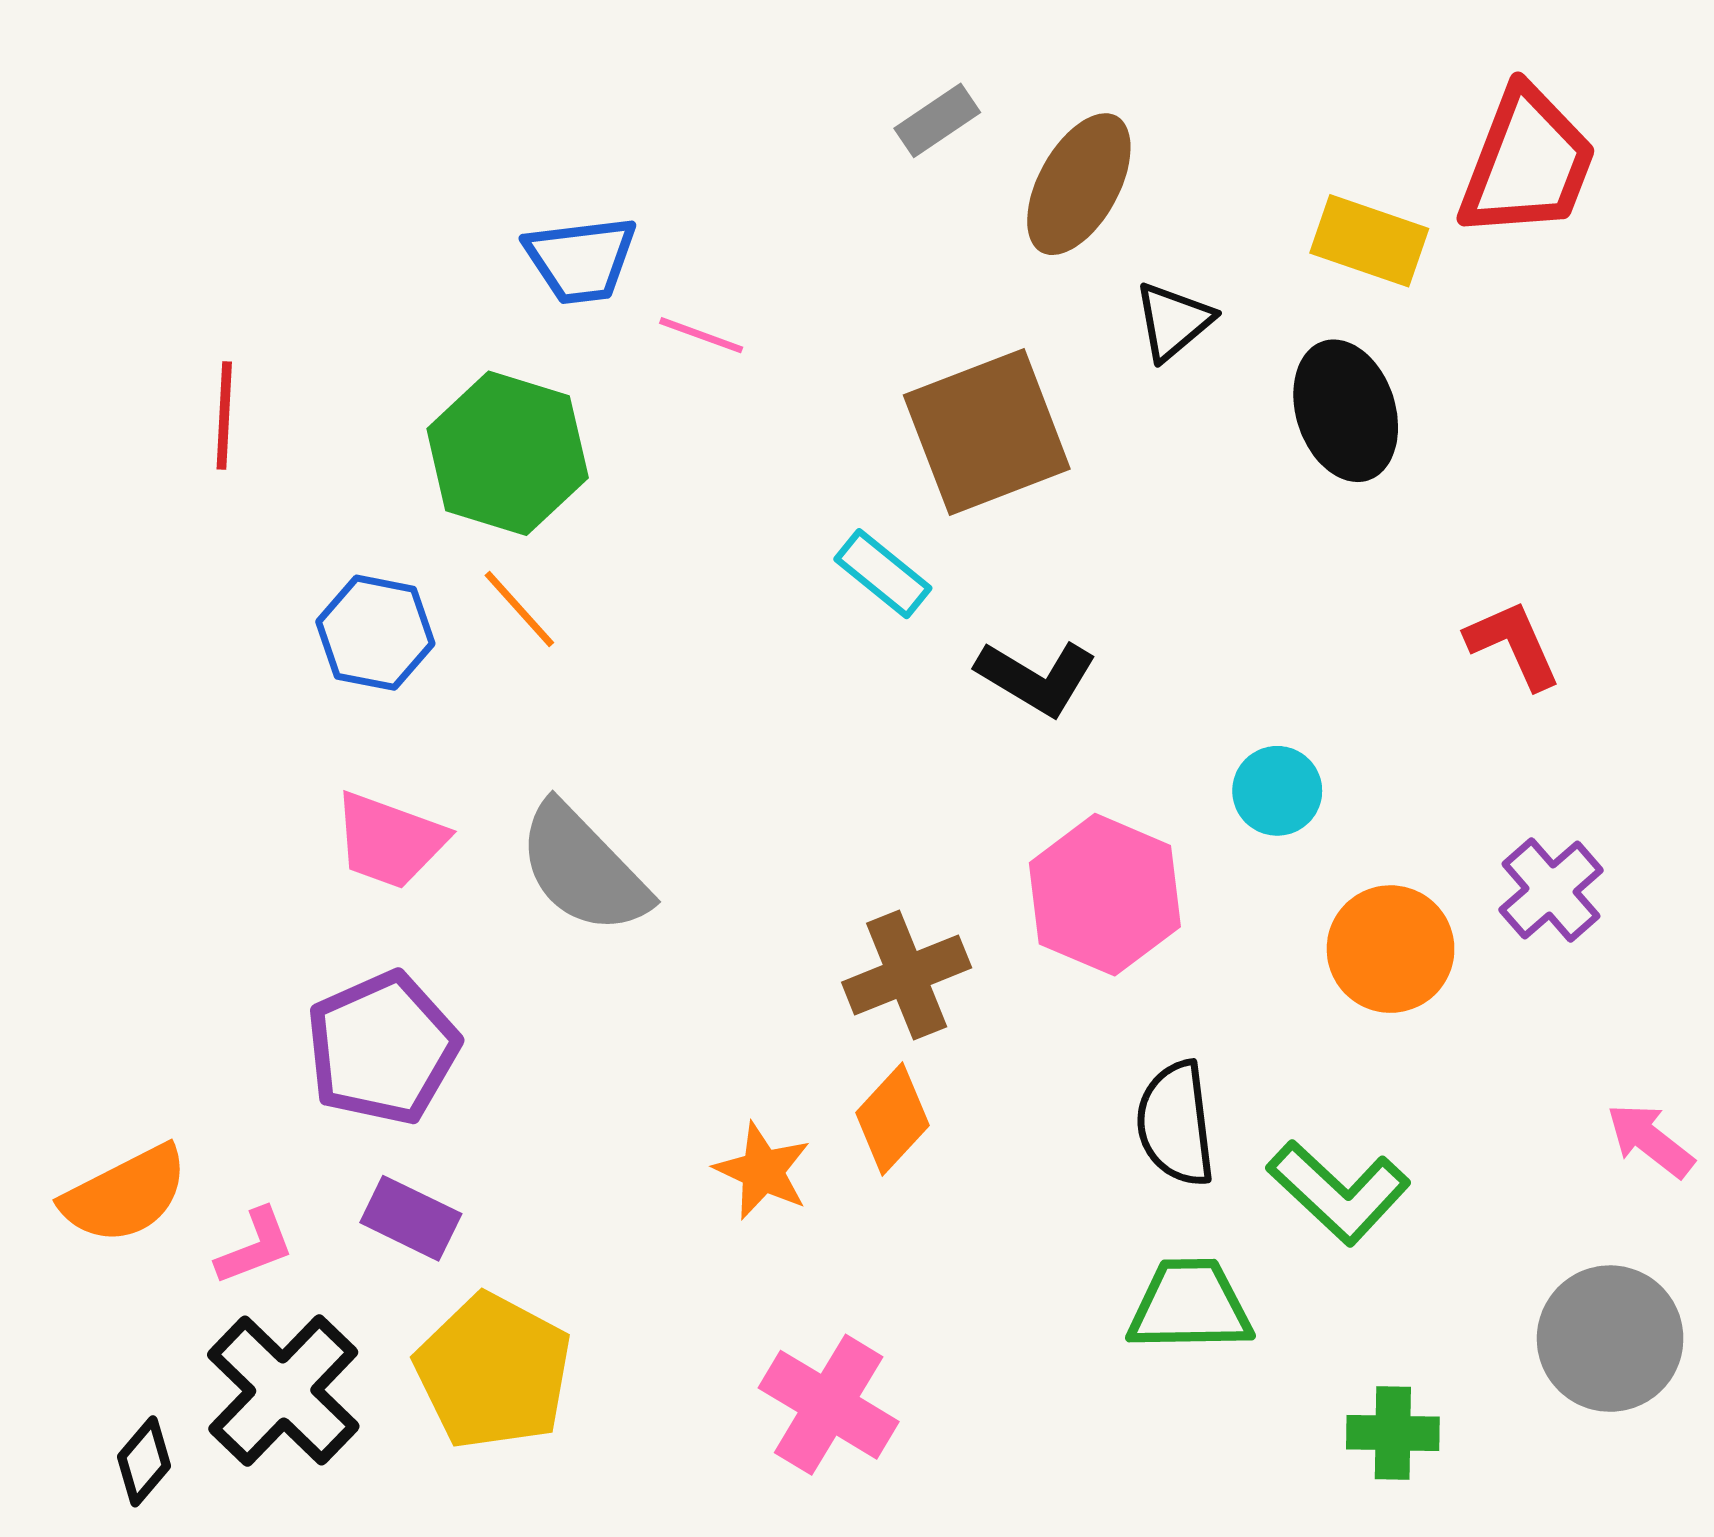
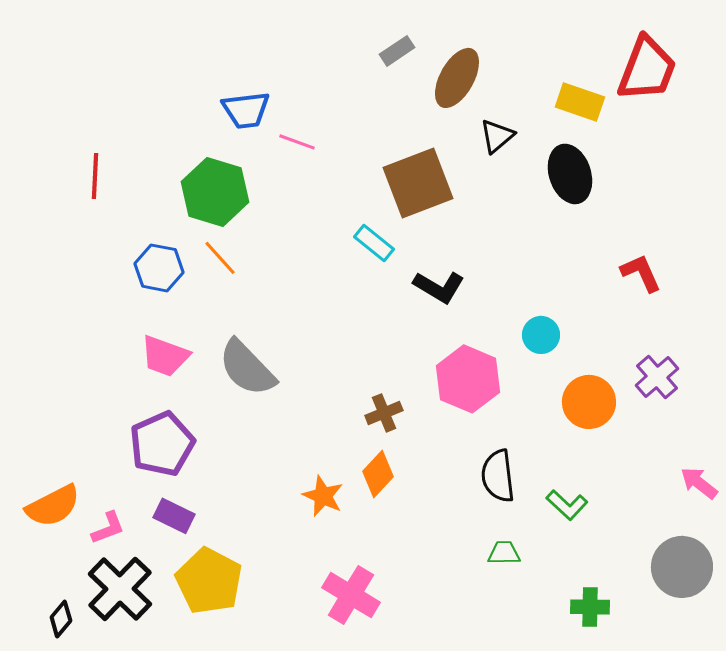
brown cross: (907, 975) -> (384, 413), size x0.7
green L-shape: (1339, 1192) -> (567, 505), size x0.7
green trapezoid: (1190, 1306) -> (504, 553), size x0.6

